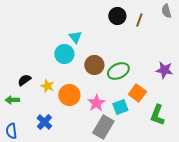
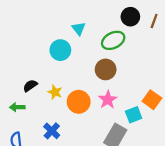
cyan triangle: (75, 37) -> (79, 29), moved
cyan circle: (64, 54) -> (60, 50), moved
green ellipse: (118, 71) -> (113, 40), moved
pink star: (96, 103) -> (108, 100), moved

